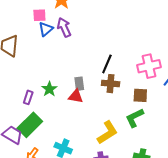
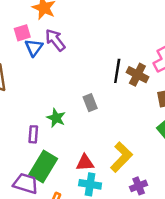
brown cross: (111, 84) -> (137, 75), moved, turned 36
red triangle: (76, 96) -> (85, 163), moved
yellow L-shape: (107, 133) -> (121, 157), moved

